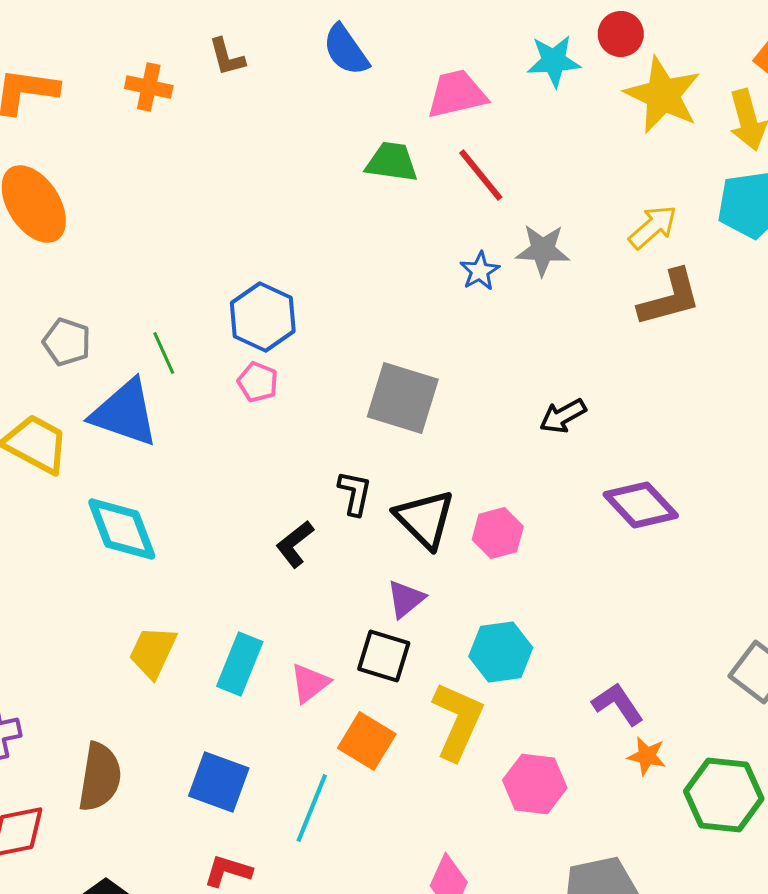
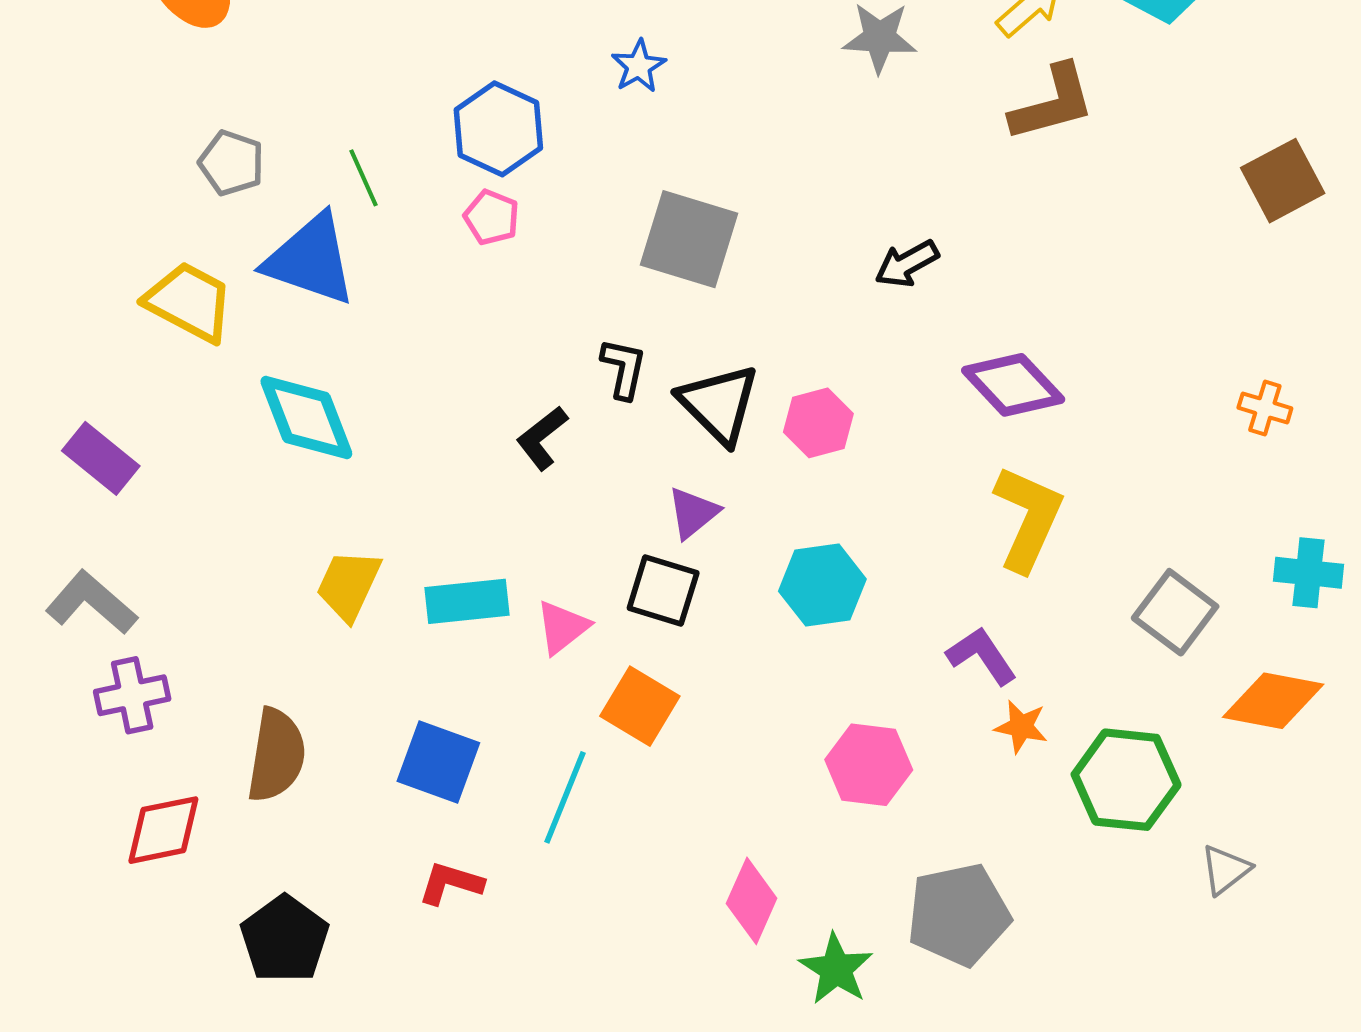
blue star: (480, 271) -> (639, 66), moved
cyan rectangle: (240, 664) -> (467, 601), turned 62
yellow L-shape: (458, 721) -> (1028, 518), moved

